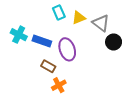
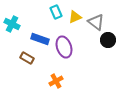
cyan cross: (19, 35) -> (12, 24), moved
brown rectangle: (48, 66) -> (27, 58), moved

